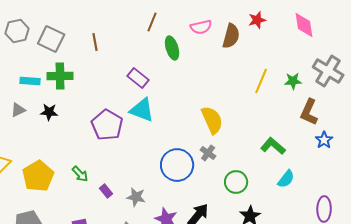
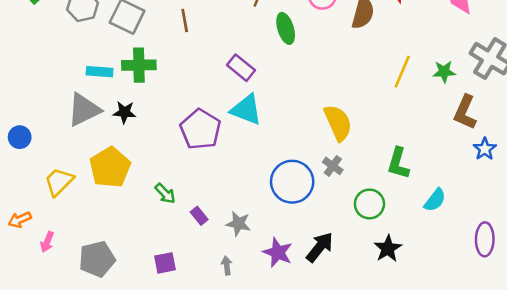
gray triangle: (18, 110) -> (84, 110), size x1.8
green L-shape: (273, 146) -> (398, 163), moved, turned -115
yellow pentagon: (38, 176) -> (110, 167), moved

